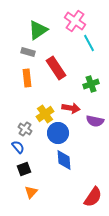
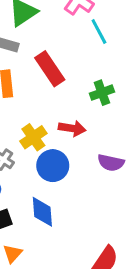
purple semicircle: (95, 121) -> (111, 163), moved
blue diamond: (64, 160) -> (42, 212), moved

